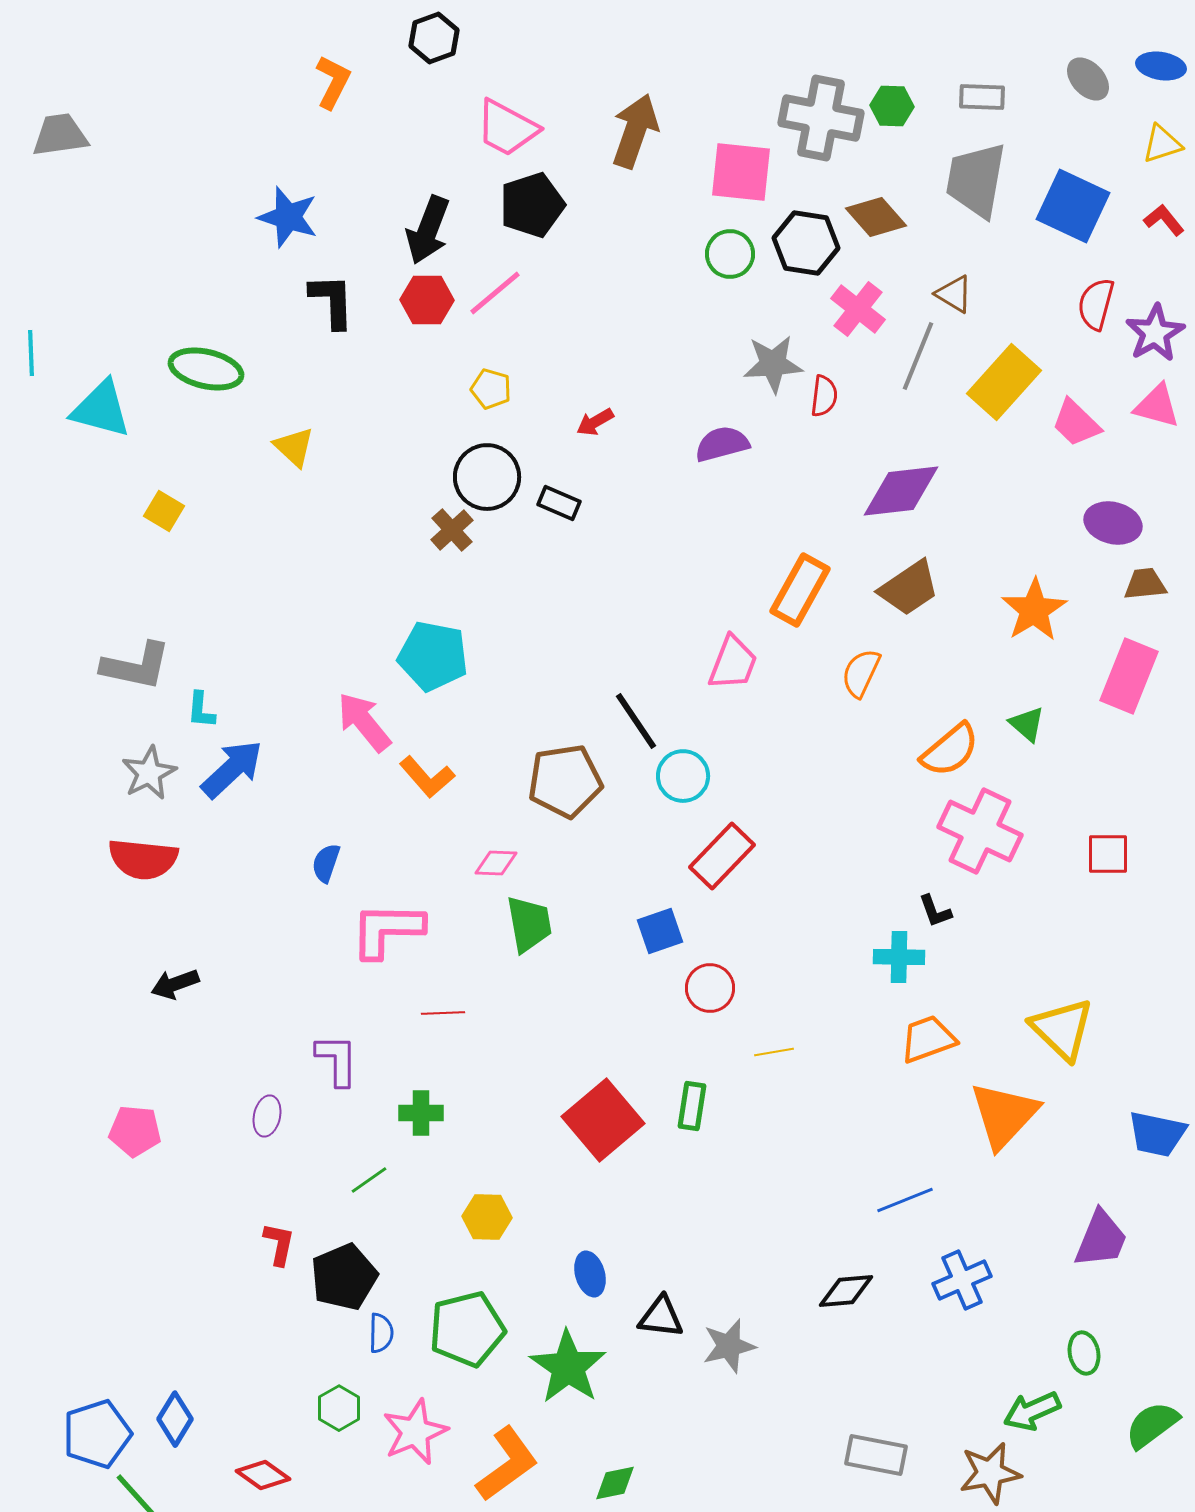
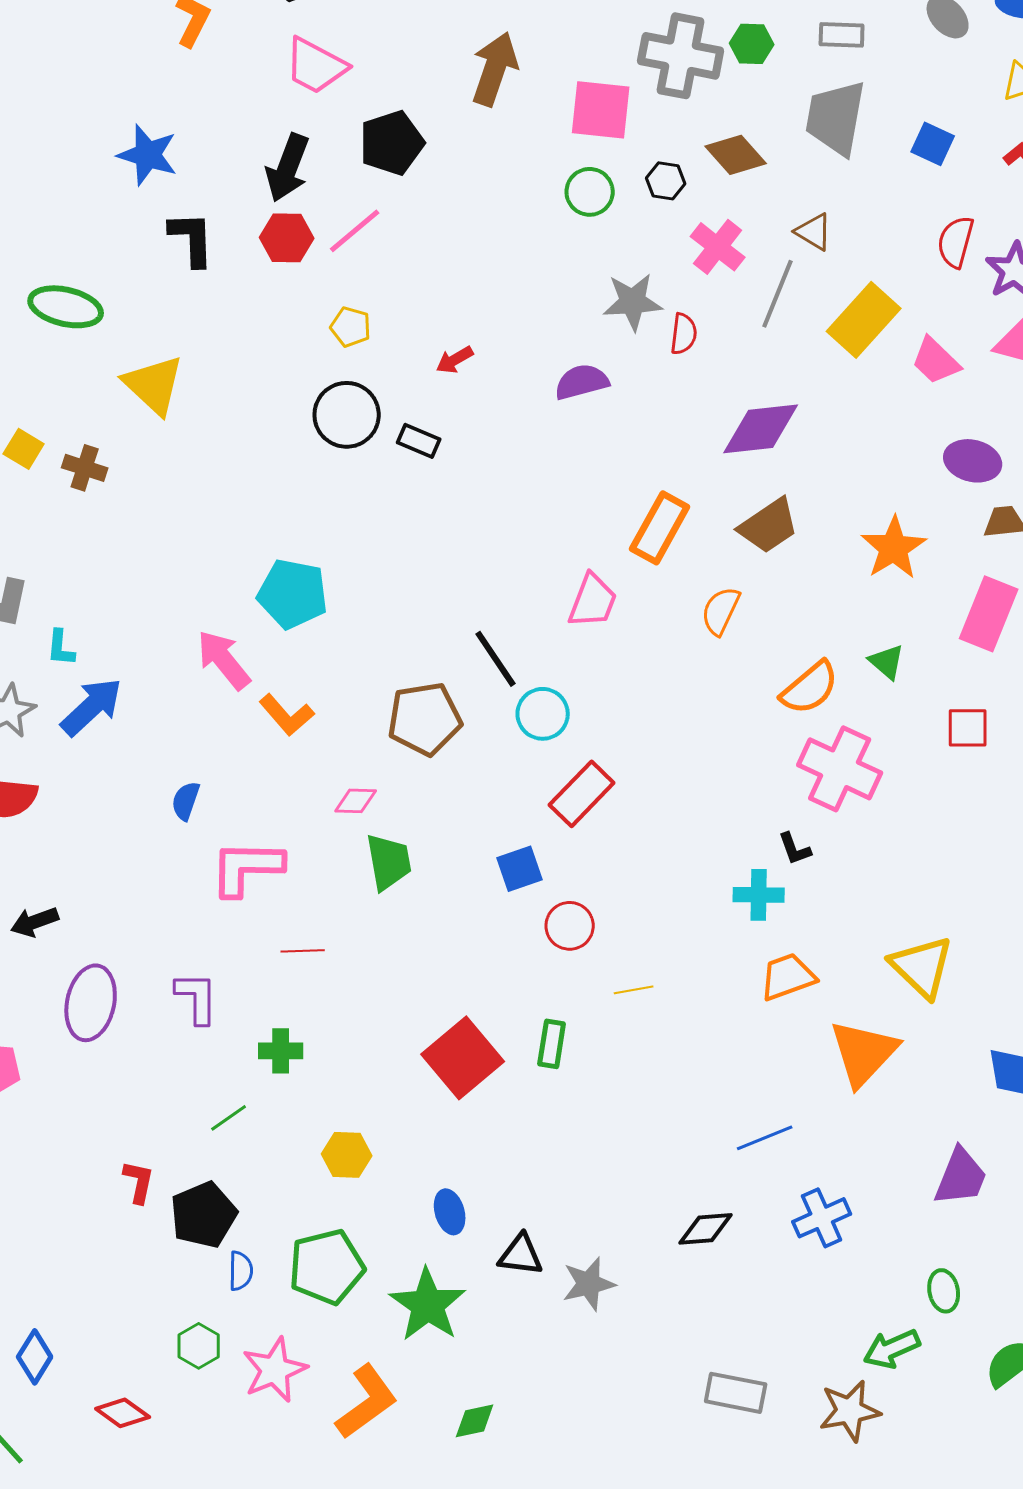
pink trapezoid: (507, 128) -> (316, 66), moved
blue square: (1073, 206) -> (933, 144), size x0.6
black hexagon: (806, 243) -> (666, 181), size x0.6
yellow triangle: (294, 447) -> (154, 385), size x1.5
brown cross: (452, 530) -> (85, 468), moved, turned -30
red square: (1108, 854) -> (968, 728), moved
purple ellipse: (267, 1116) -> (91, 1003), moved, size x1.8

